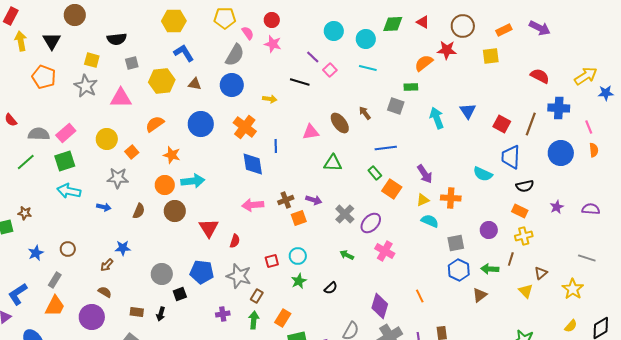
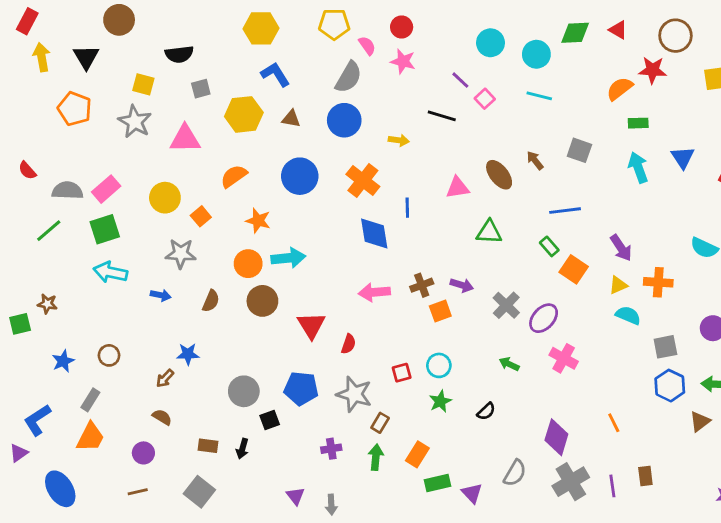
green rectangle: (411, 87) -> (638, 123), moved
purple circle: (92, 317) -> (143, 453), size x0.6

